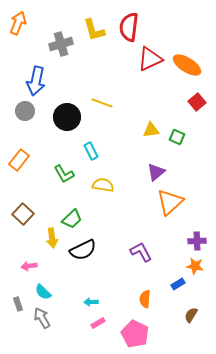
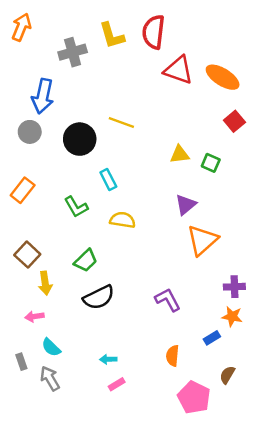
red triangle: (150, 59) -> (179, 70), turned 44
yellow arrow: (52, 238) -> (45, 283), moved
pink pentagon: (135, 334) -> (194, 397), moved

